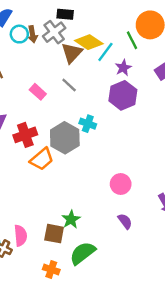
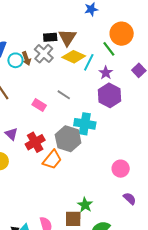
brown triangle: (72, 53) -> (67, 37), moved
cyan cross: (88, 124) -> (85, 124), size x1.5

